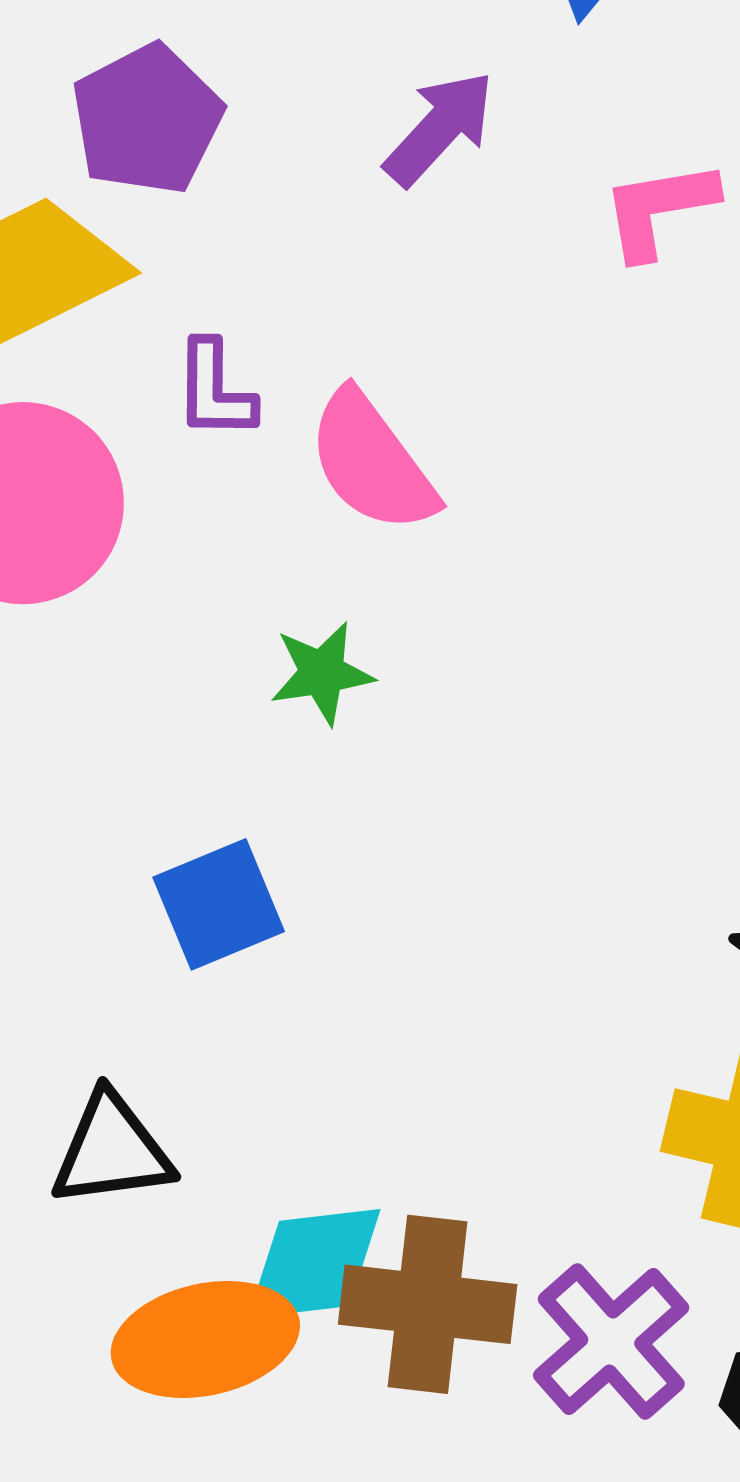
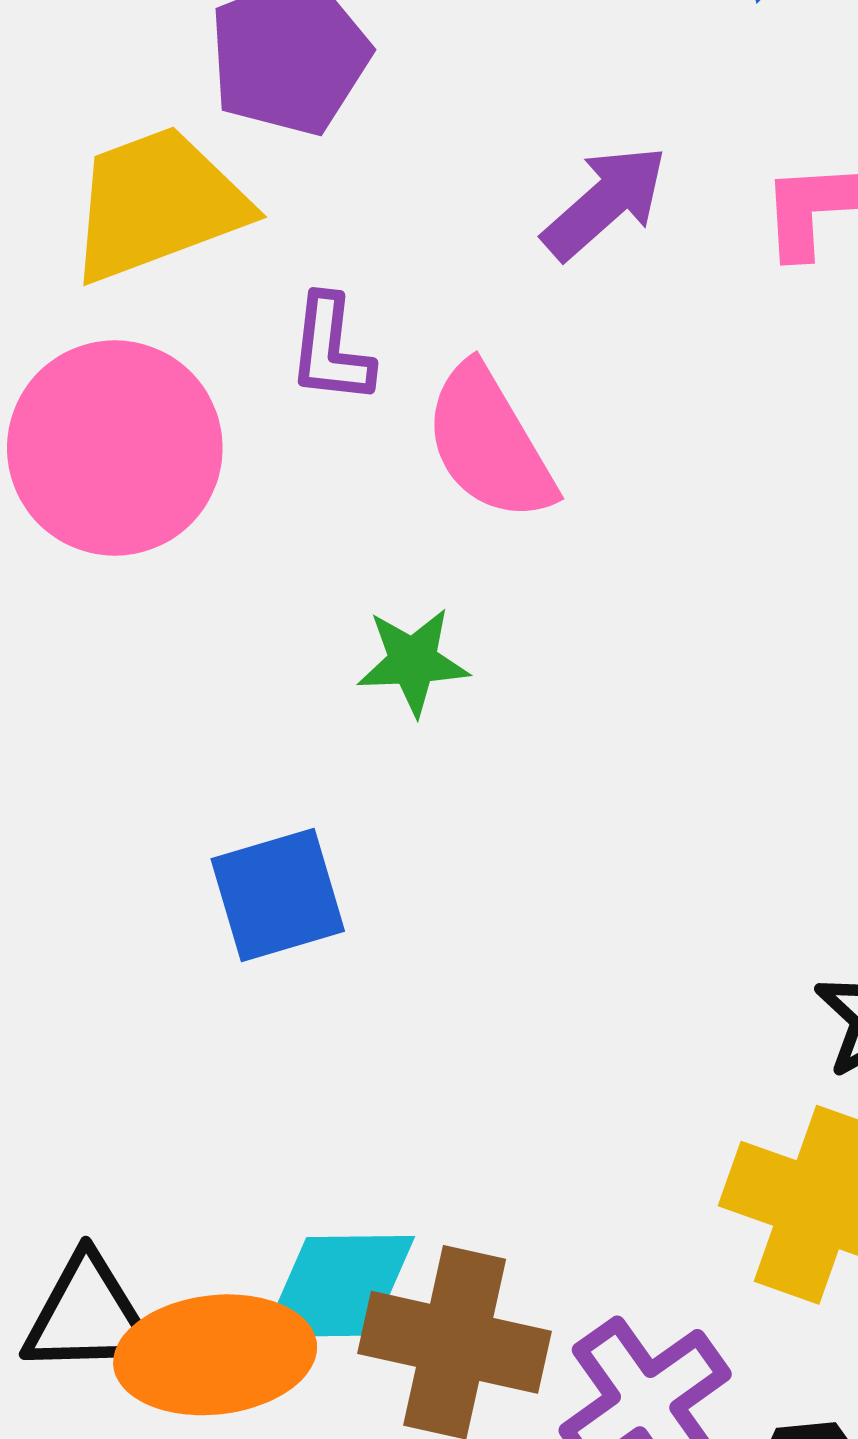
purple arrow: (440, 128) -> (605, 202), moved
black triangle: (112, 1150) -> (88, 1316), moved

